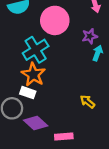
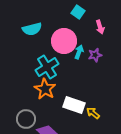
cyan arrow: (98, 53) -> (79, 52), moved
white rectangle: (28, 93) -> (74, 105), moved, size x1.5

